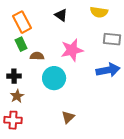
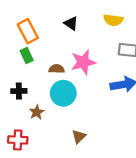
brown semicircle: (37, 56) -> (57, 69), moved
brown star: (17, 96) -> (37, 112), moved

